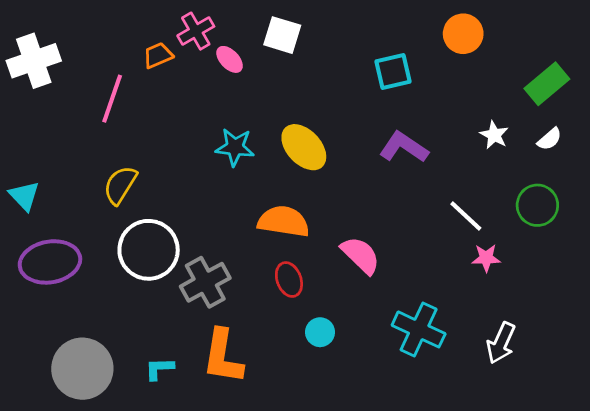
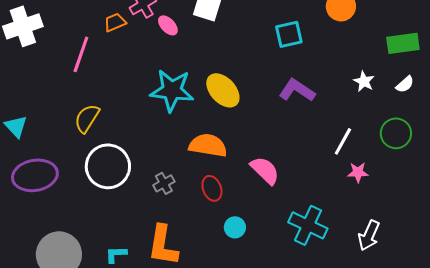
green rectangle: (547, 84) -> (403, 43), turned 32
cyan star: (235, 147) -> (172, 90), size x1.5
white line: (466, 216) -> (343, 141), turned 76
gray cross: (205, 282) -> (164, 183), moved, size x0.6

